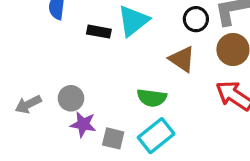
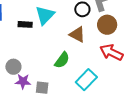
green semicircle: (152, 98) -> (62, 60), turned -54
cyan rectangle: (156, 136) -> (86, 80), moved

